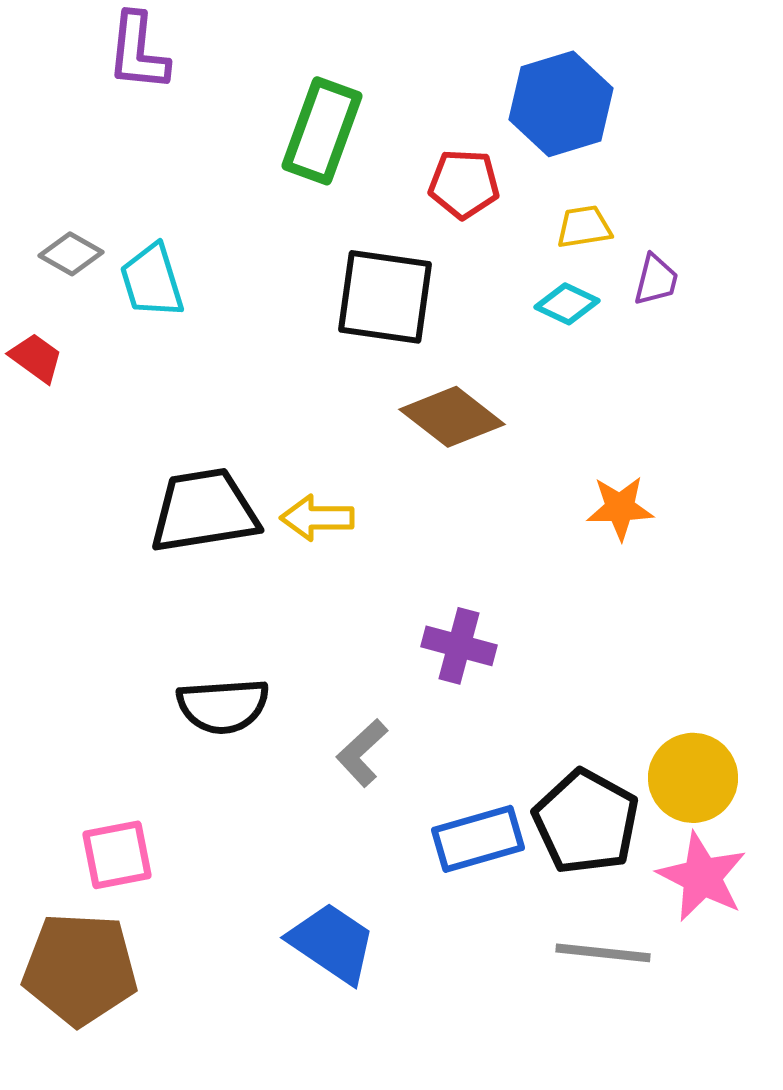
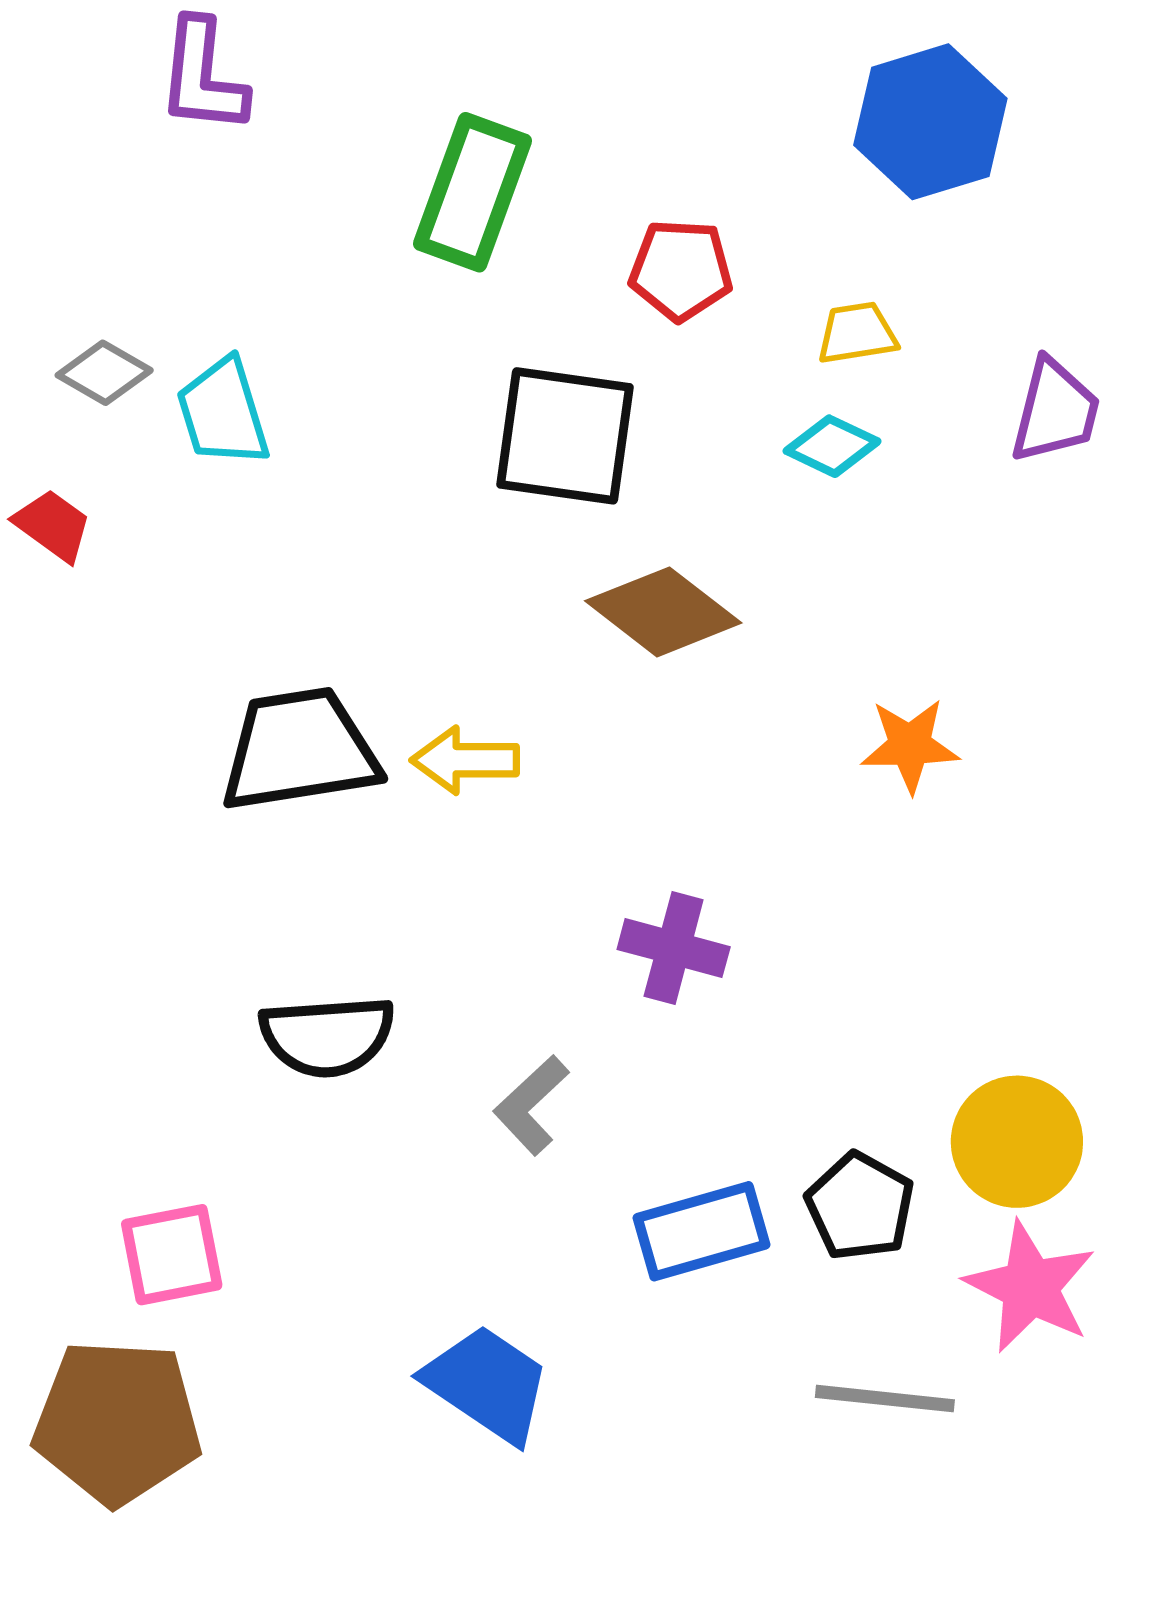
blue hexagon: (561, 104) -> (930, 122), moved
purple trapezoid: (656, 280) -> (1055, 411), moved, size x1.4
black pentagon: (586, 822) -> (860, 1206), size x0.7

